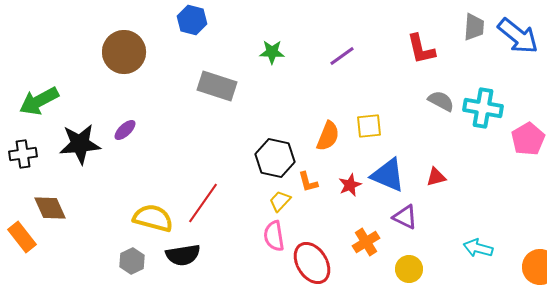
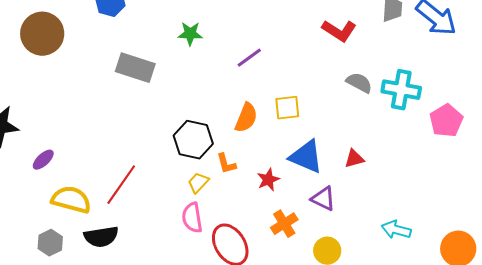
red L-shape: (421, 49) -> (339, 31), turned -44
purple line: (342, 56) -> (249, 58), moved
purple ellipse: (125, 130) -> (43, 160), moved
red star: (350, 185) -> (268, 180), moved

